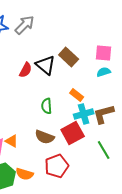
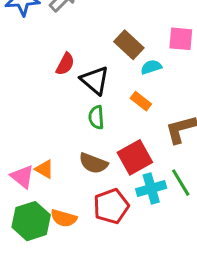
black triangle: (46, 65) -> (95, 80), moved
cyan semicircle: (104, 72) -> (151, 67), moved
cyan cross: (84, 114) -> (151, 188), moved

